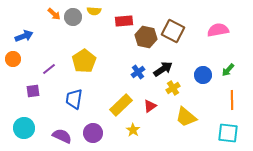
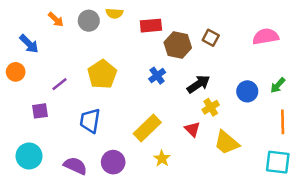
orange arrow: (54, 14) -> (56, 19), moved
brown square: (173, 31) -> (211, 38), size x0.6
blue arrow: (24, 36) -> (29, 44), turned 66
blue cross: (138, 72) -> (157, 76), moved
red triangle: (150, 106) -> (192, 129), moved, turned -40

